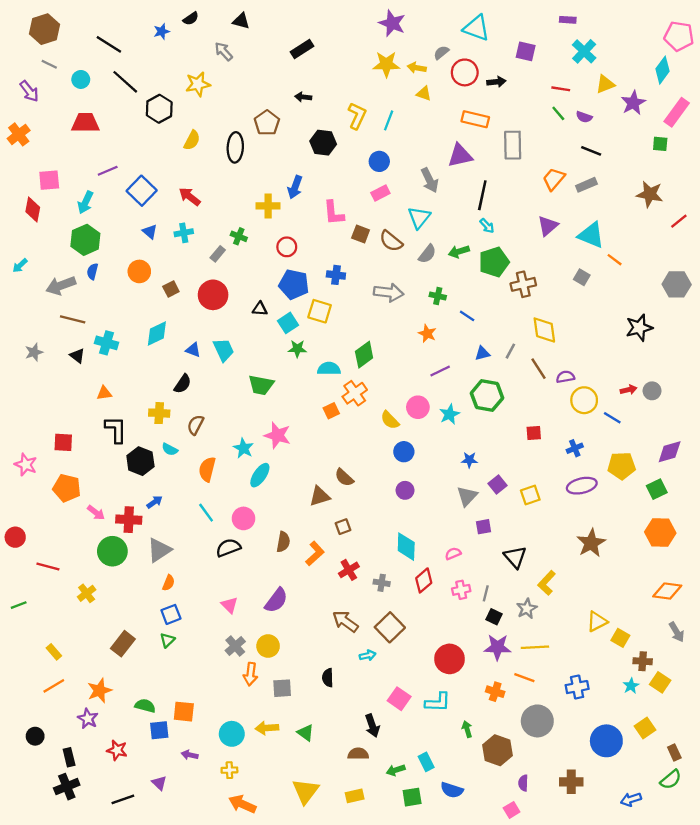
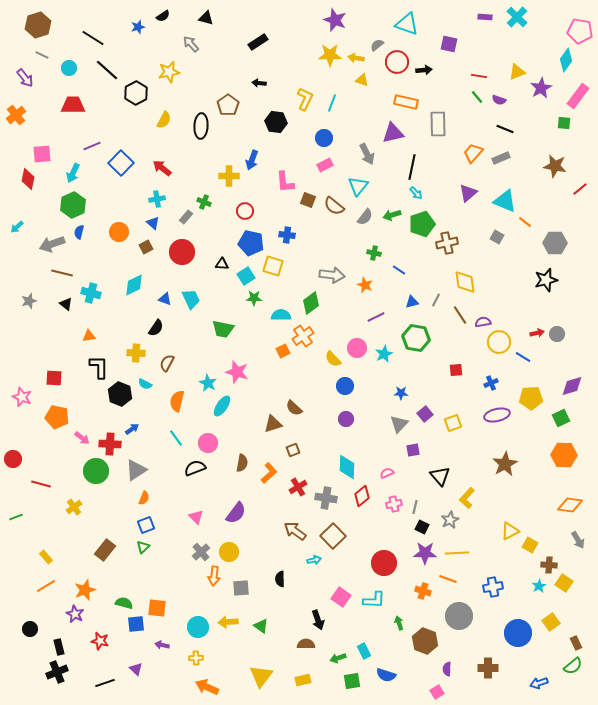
cyan cross: (584, 51) -> (517, 17), moved
blue triangle: (150, 232) -> (153, 223), moved
gray hexagon: (677, 284) -> (555, 243), moved
gray arrow: (389, 293) -> (332, 275), moved
gray cross: (382, 583) -> (326, 498), size x1.5

